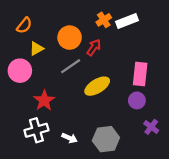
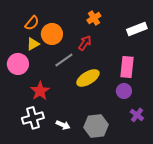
white rectangle: (127, 21) -> (137, 29), moved
orange semicircle: (24, 25) -> (32, 23), moved
orange circle: (70, 38) -> (52, 34), moved

